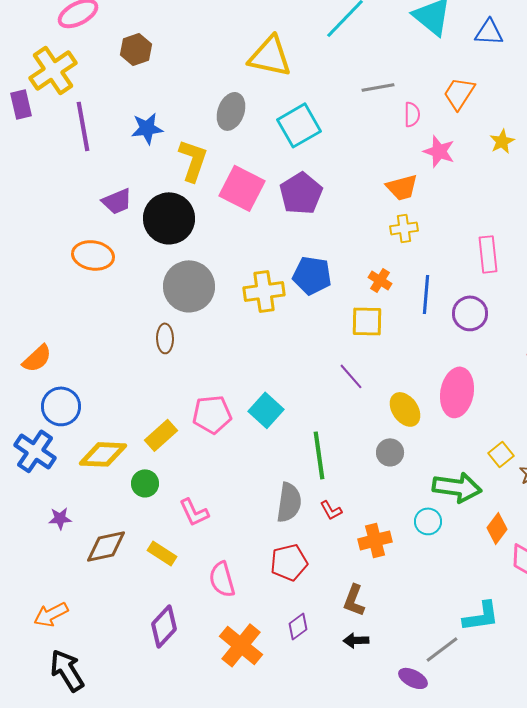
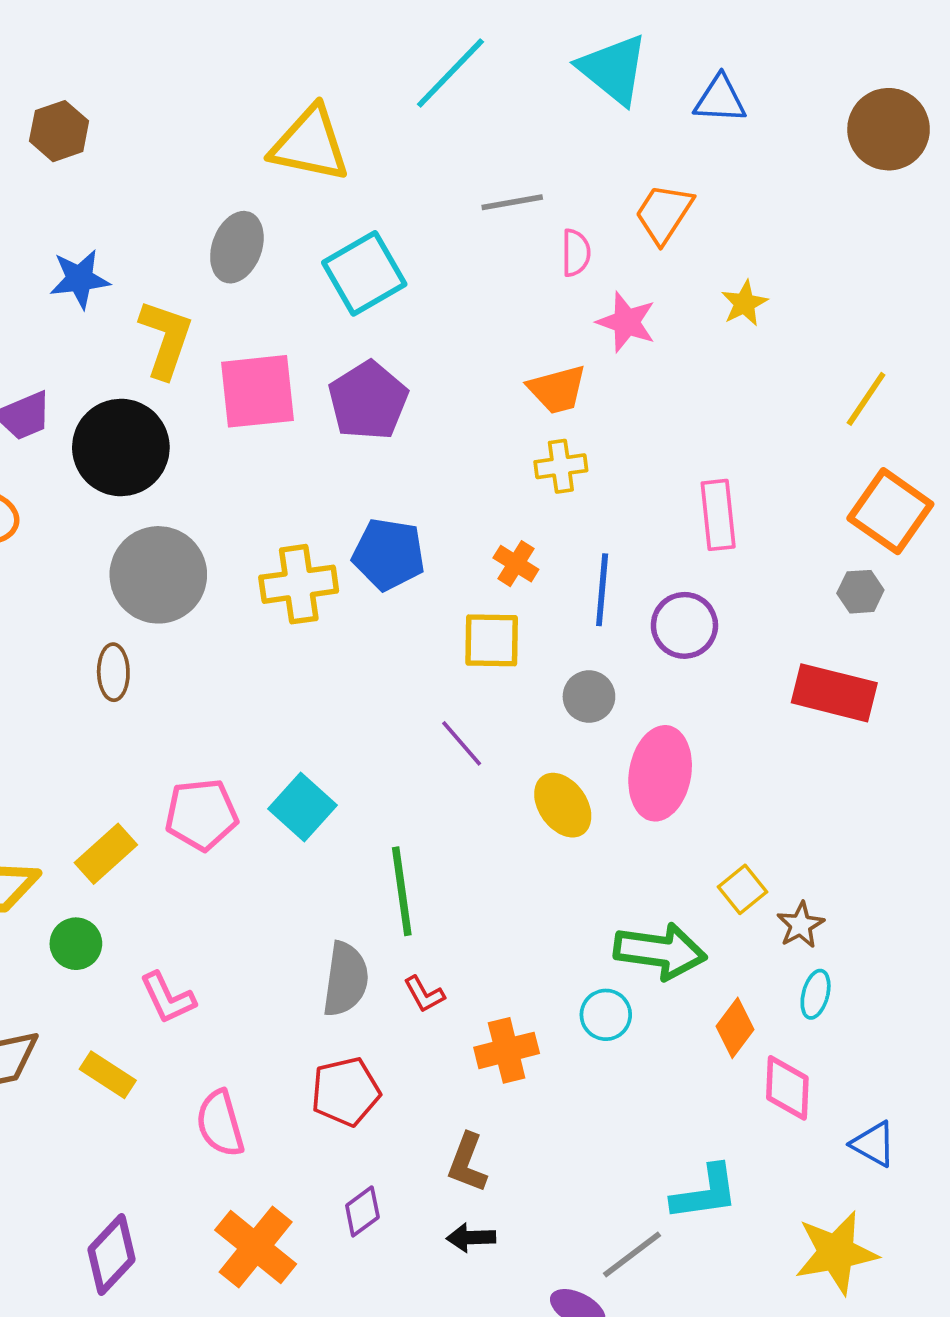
pink square: (242, 188) -> (258, 391), turned -33
gray circle: (390, 452) -> (589, 697), moved
purple diamond: (164, 626) -> (111, 1255), moved

